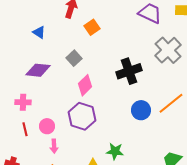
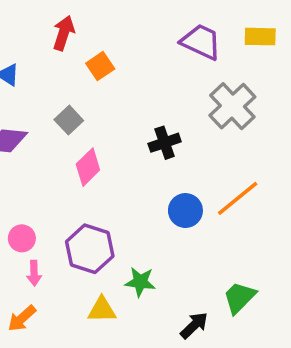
black cross: (129, 71) -> (165, 143), size x0.7
purple hexagon: (82, 116) -> (90, 249), moved

